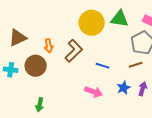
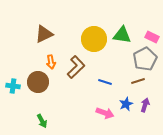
brown triangle: (18, 38) -> (44, 34), moved
pink arrow: (94, 92) -> (105, 113), moved
green arrow: (40, 105) -> (42, 121), turned -40

